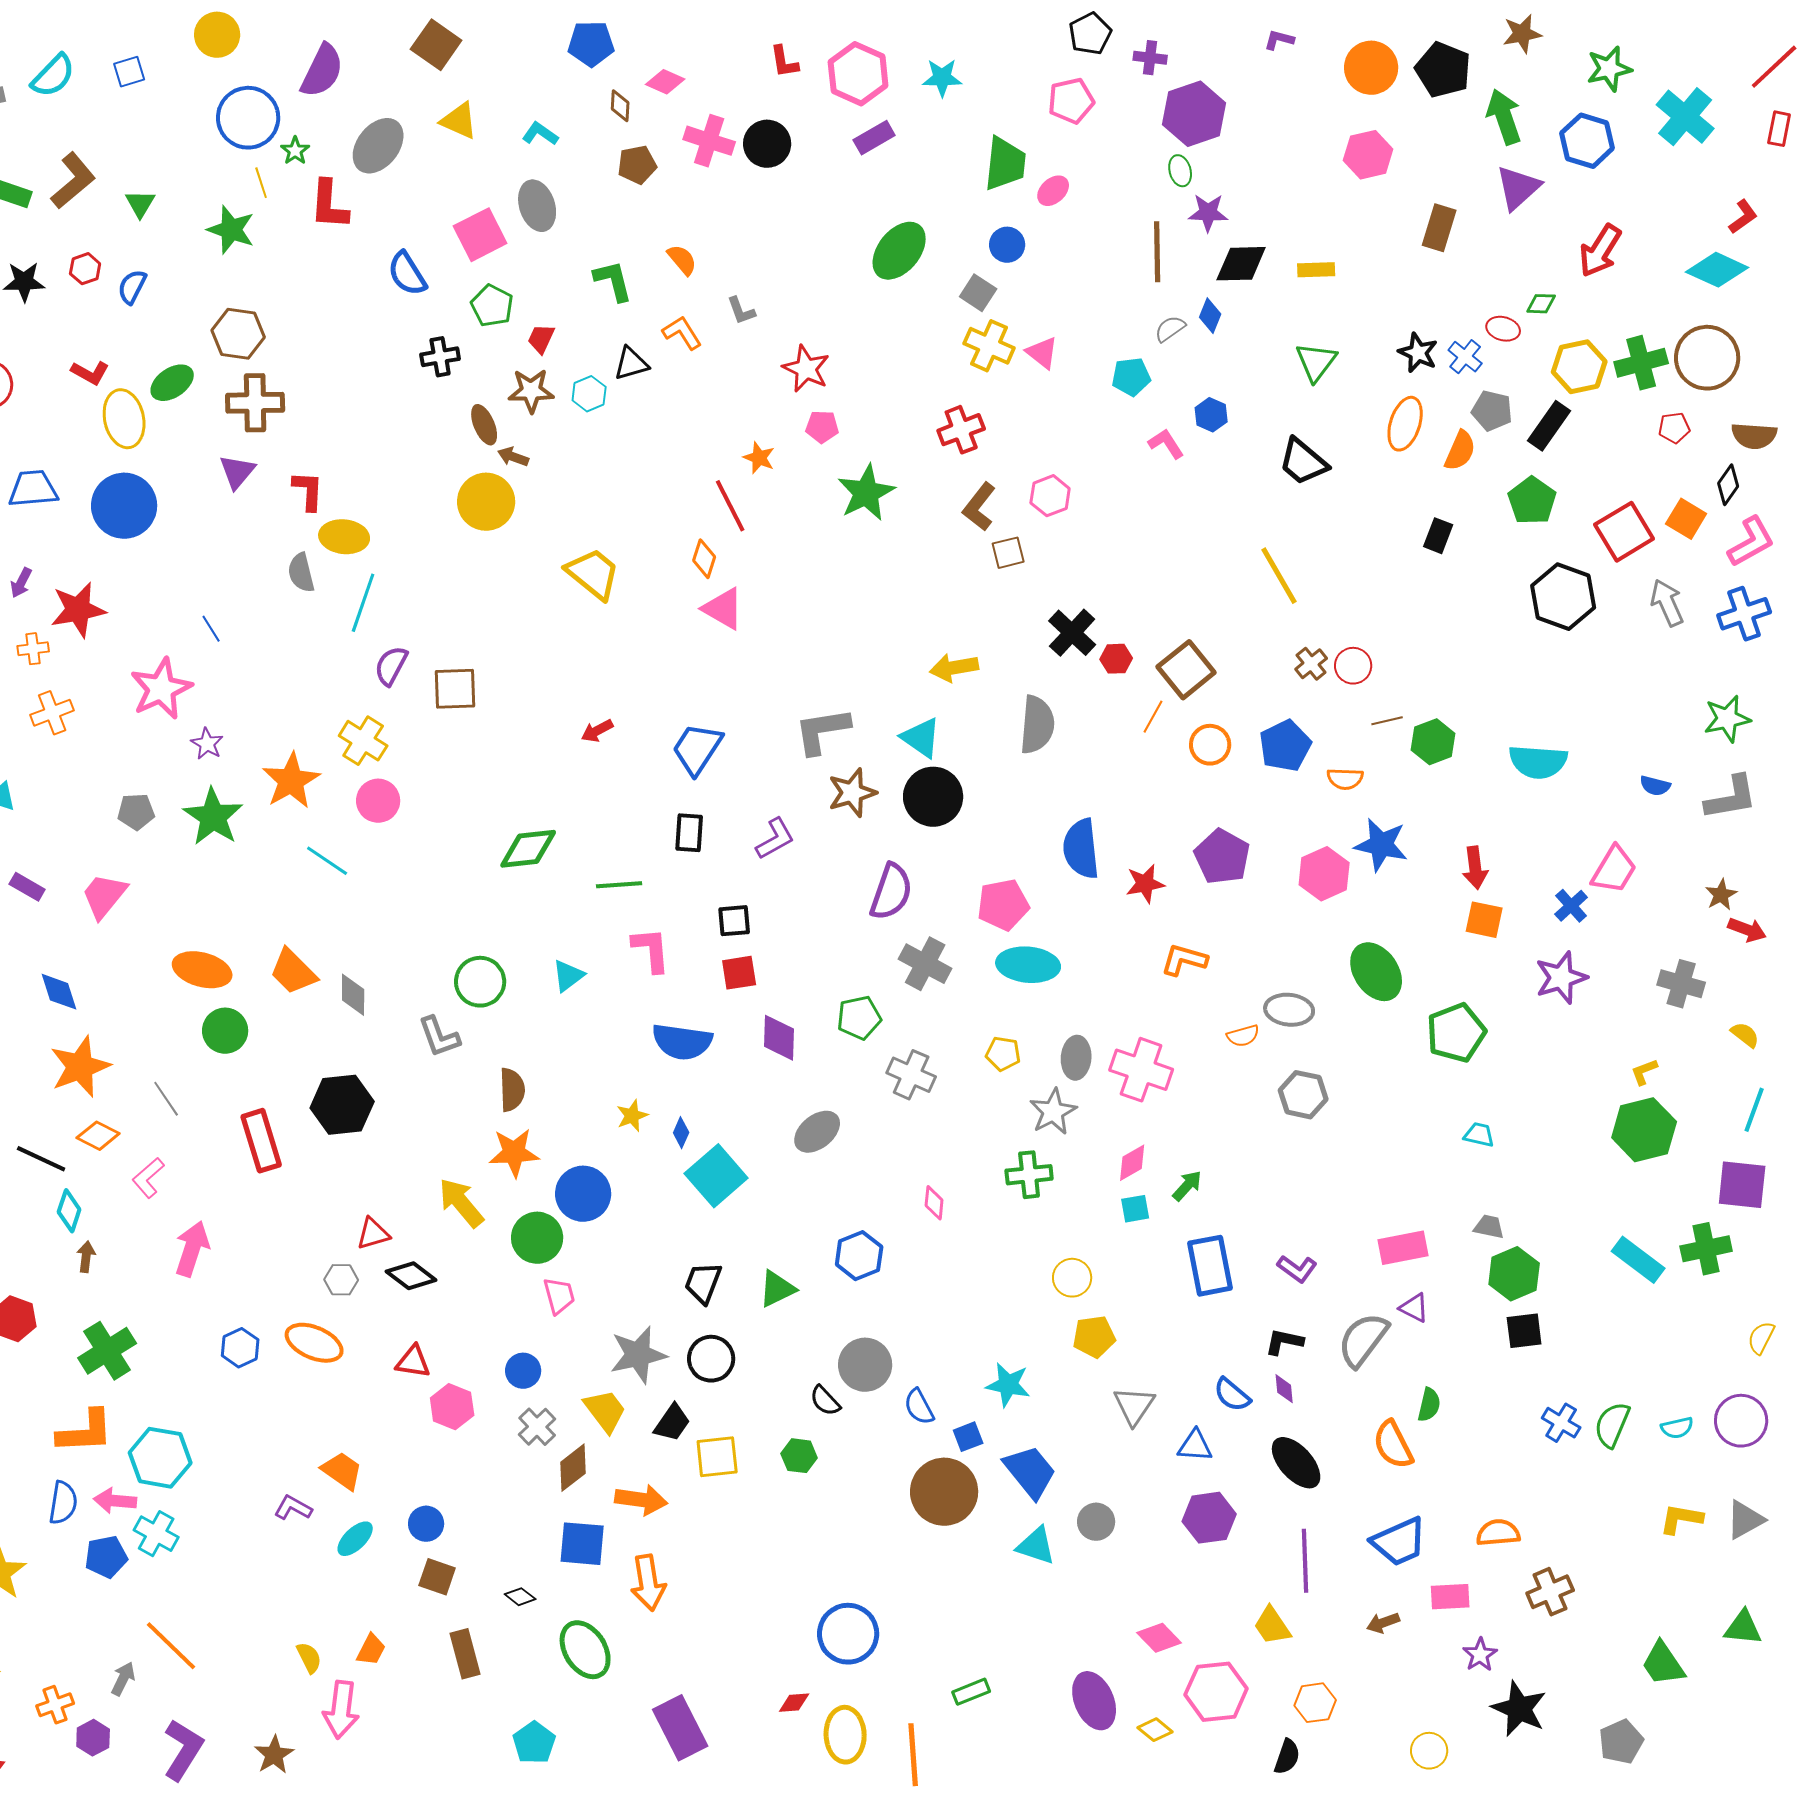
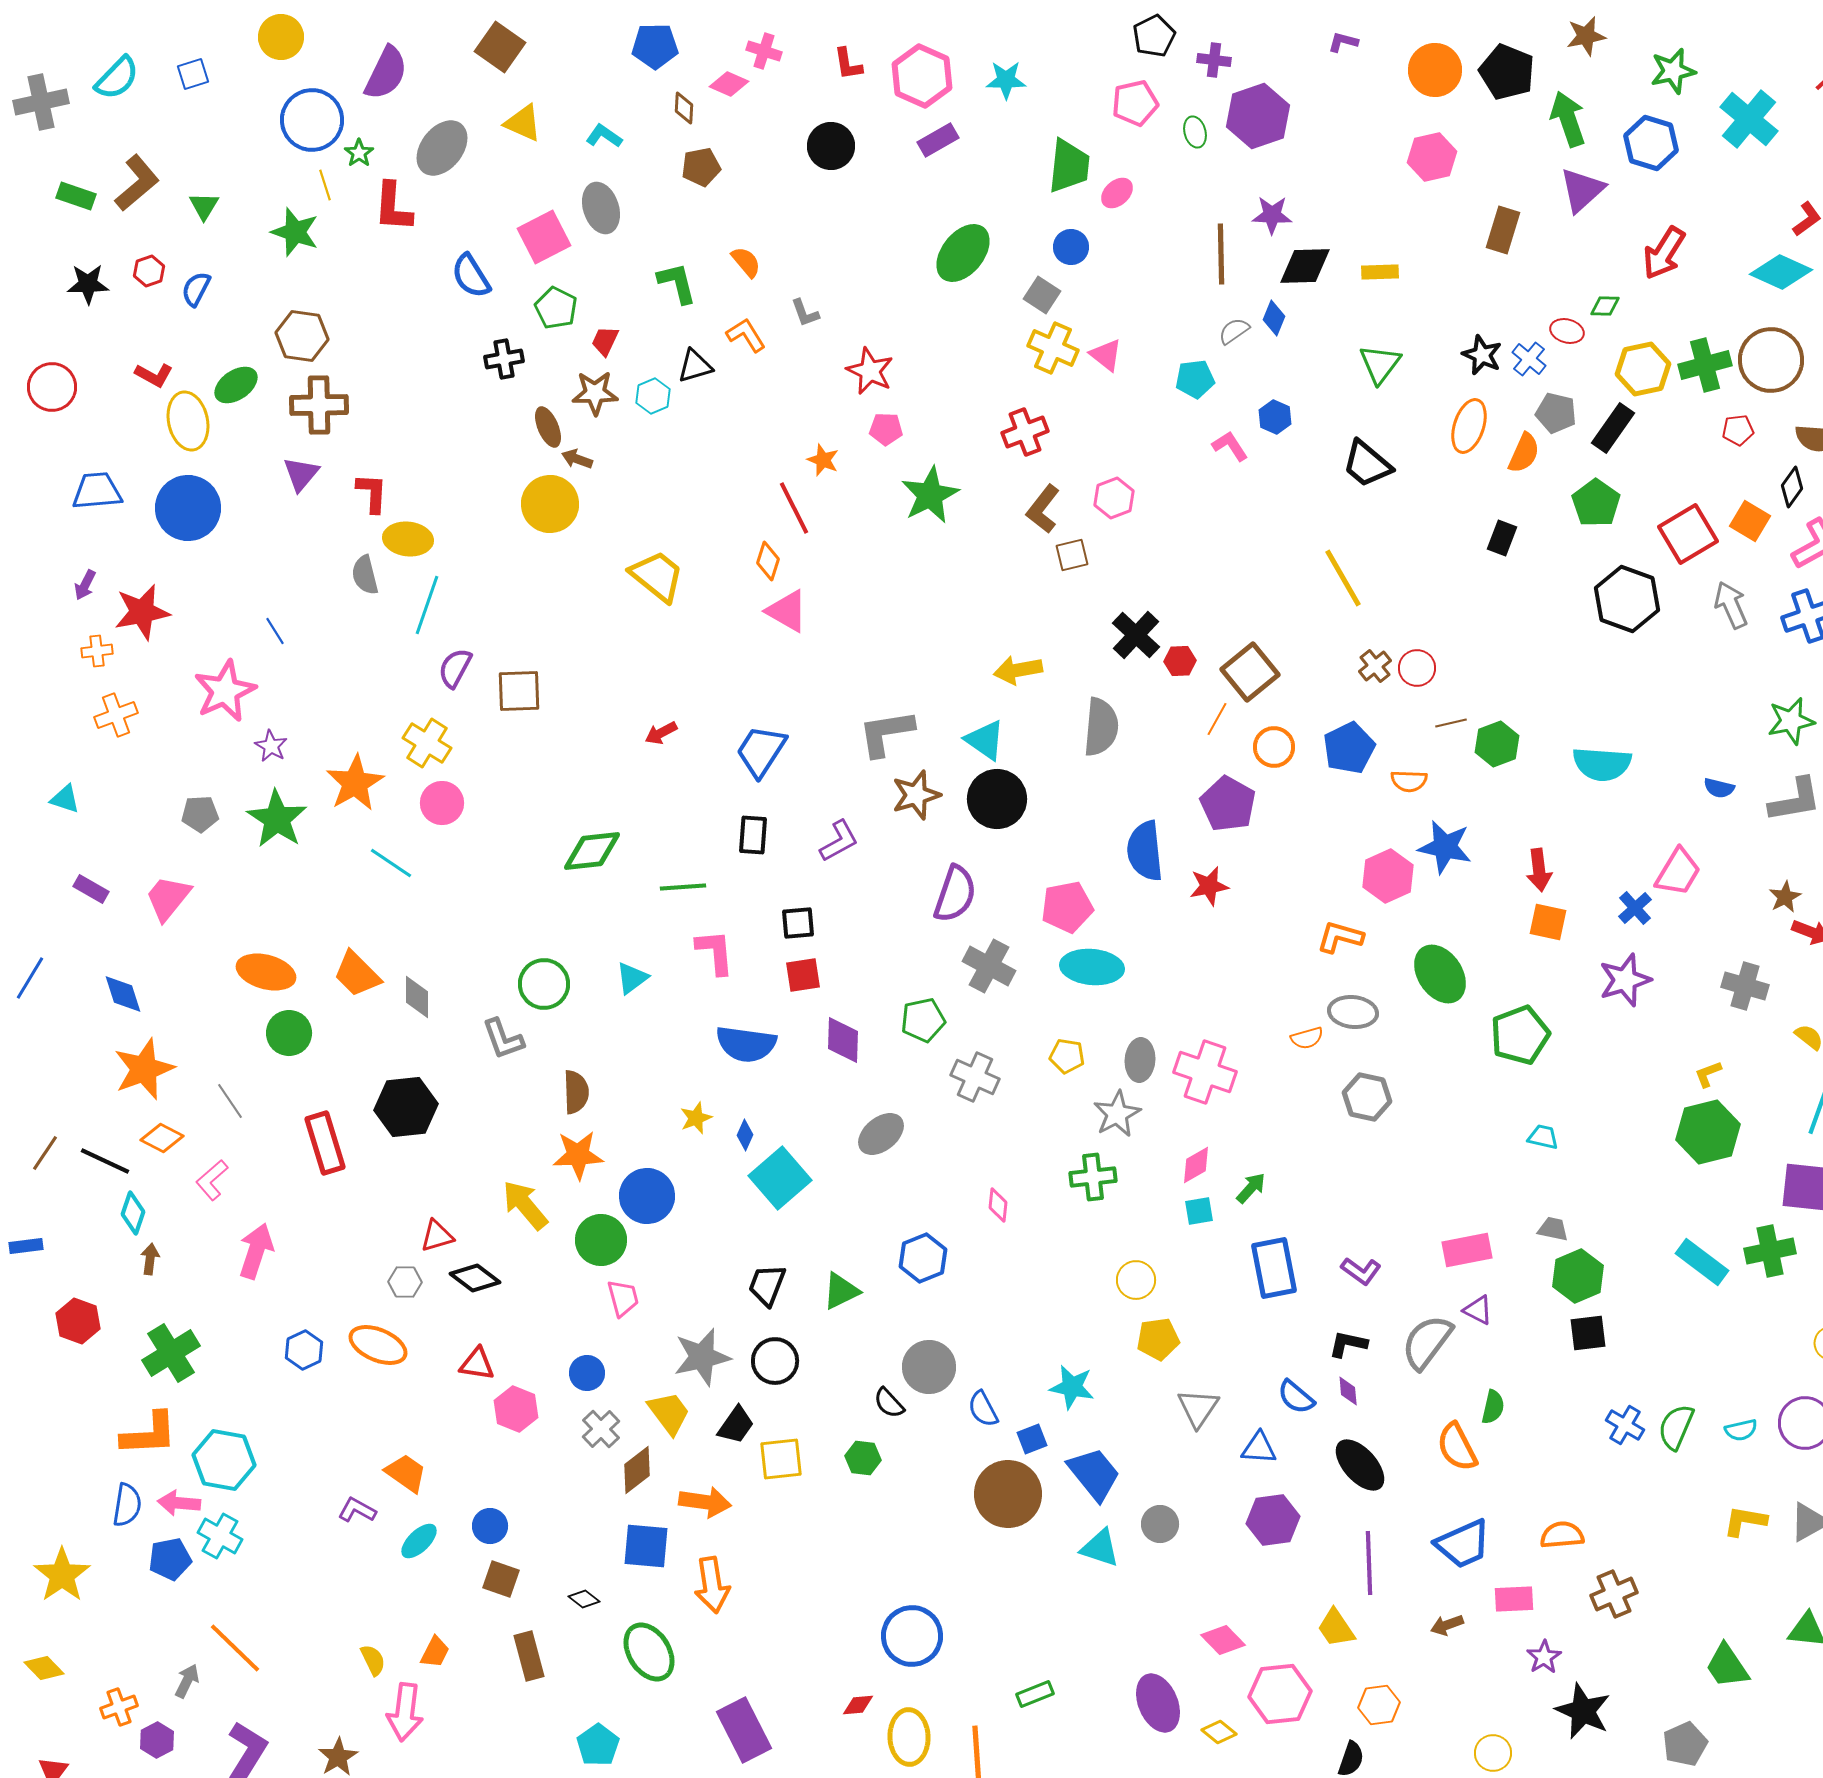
pink cross: (709, 141) -> (764, 51), moved, size x0.7
green ellipse: (1180, 171) -> (1195, 132), moved
purple pentagon: (1222, 857) -> (1228, 804), moved
orange L-shape: (1184, 960) -> (1340, 937), moved

